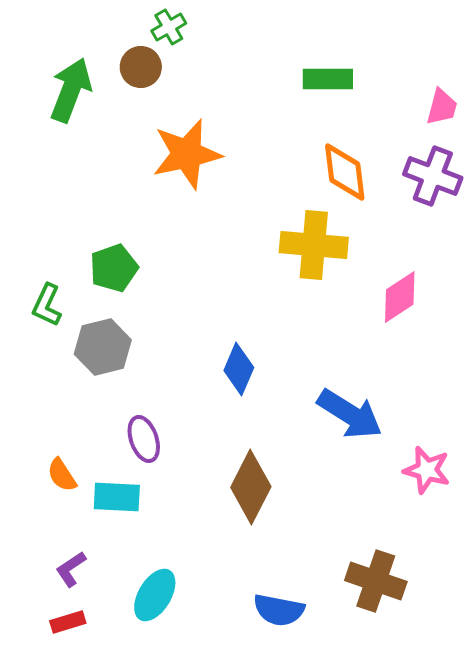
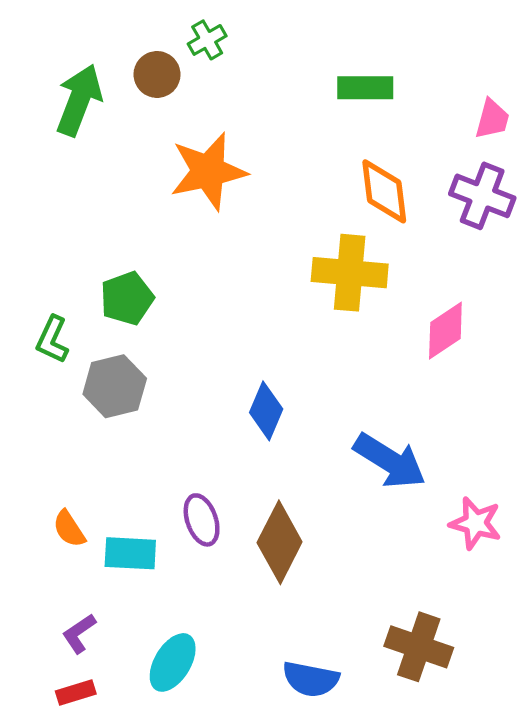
green cross: (169, 27) -> (207, 40), moved
purple ellipse: (144, 439) -> (202, 520), moved

